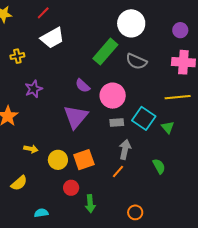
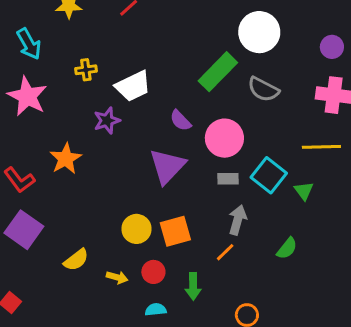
white trapezoid: (52, 38) -> (133, 86), moved
yellow arrow: (31, 149) -> (117, 277), moved
green semicircle: (159, 166) -> (287, 248), turned 63
green arrow: (90, 204) -> (193, 286), moved
cyan semicircle: (41, 213) -> (156, 310), moved

